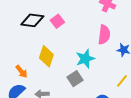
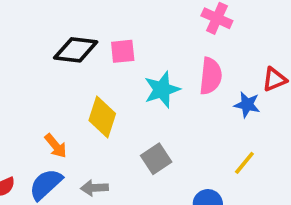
pink square: (57, 21) -> (123, 51), turned 32
cyan star: (85, 59) -> (162, 90), moved

